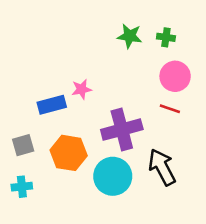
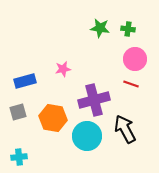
blue rectangle: (52, 105) -> (25, 81), moved
cyan cross: (22, 187) -> (19, 157), moved

